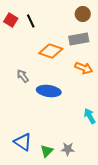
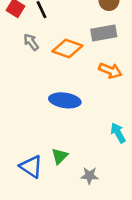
gray arrow: (23, 76) -> (31, 42), moved
green triangle: (47, 151) -> (60, 156), moved

